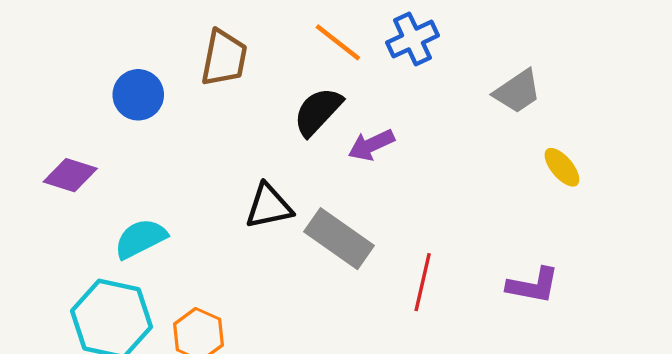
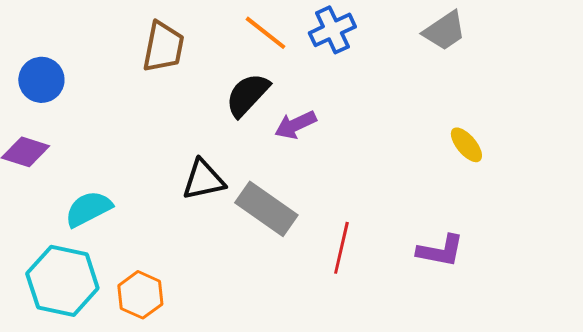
gray trapezoid: (517, 91) -> (444, 31), moved
blue circle: (138, 95) -> (41, 80), moved

